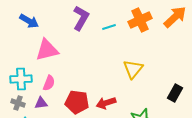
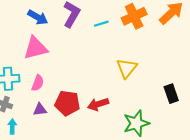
blue arrow: (29, 21) -> (38, 17), moved
black rectangle: (175, 93) -> (171, 94), turned -48
purple triangle: (41, 103) -> (40, 109), moved

